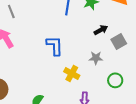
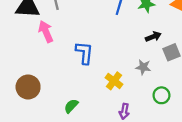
blue L-shape: (55, 46) -> (84, 53), moved

